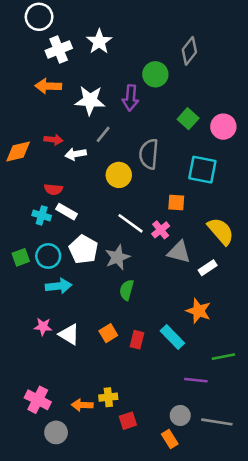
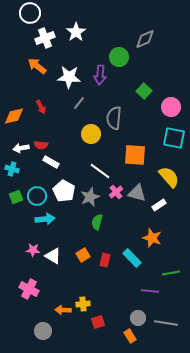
gray diamond: (189, 51) -> (145, 39), turned 30
orange arrow: (48, 86) -> (37, 66), turned 36
pink circle: (223, 127) -> (171, 107), moved
red arrow: (53, 140) -> (41, 107), turned 56
white arrow: (76, 154) -> (21, 148), moved
cyan square: (202, 170) -> (174, 138), moved
orange square: (176, 202) -> (135, 155), size x1.6
cyan cross: (42, 215) -> (12, 169), moved
pink cross: (161, 230) -> (116, 192), moved
pink cross: (38, 400) -> (29, 289), moved

